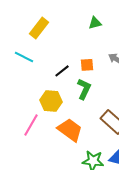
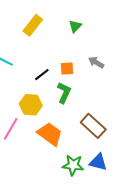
green triangle: (95, 23) -> (75, 26), turned -32
yellow rectangle: (39, 28) -> (33, 25), moved

